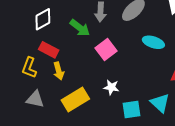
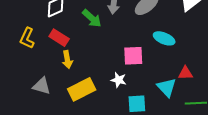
pink square: (106, 50) -> (133, 56), moved, turned 30
yellow L-shape: (29, 68) -> (27, 38), moved
cyan triangle: (160, 103) -> (167, 87), moved

